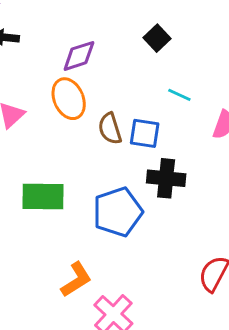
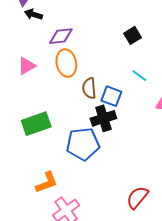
purple diamond: (79, 56) -> (61, 36), moved
black cross: (166, 178) -> (103, 118), moved, turned -35
green rectangle: (43, 197) -> (36, 124), turned -32

